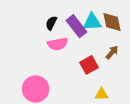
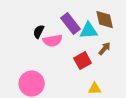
cyan triangle: (92, 22) -> (89, 31), moved
black semicircle: (51, 23) -> (39, 32), moved

